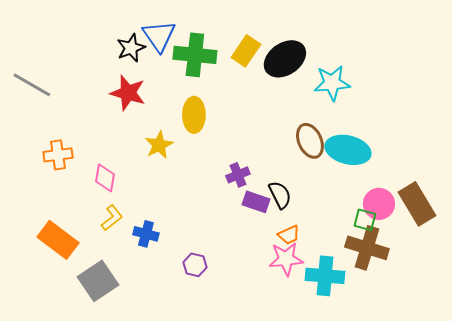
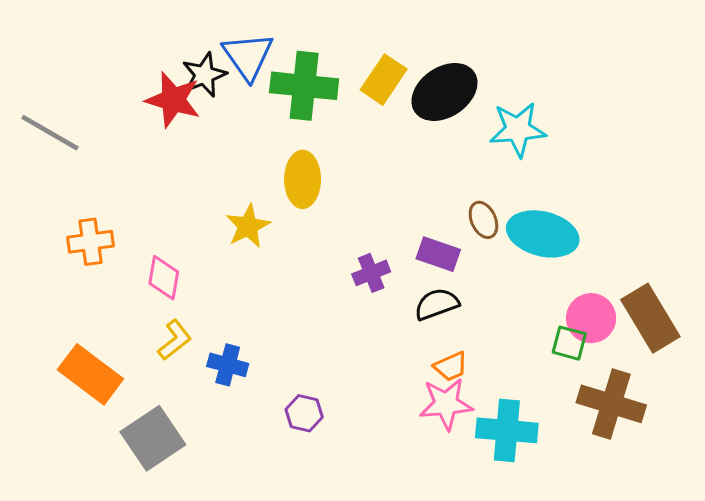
red star: (128, 93) -> (173, 100), moved
brown ellipse: (310, 141) -> (483, 220), size x0.7
black semicircle: (280, 195) -> (437, 304), turned -84
purple rectangle: (256, 202) -> (438, 254), moved
brown cross: (367, 248) -> (611, 404), moved

